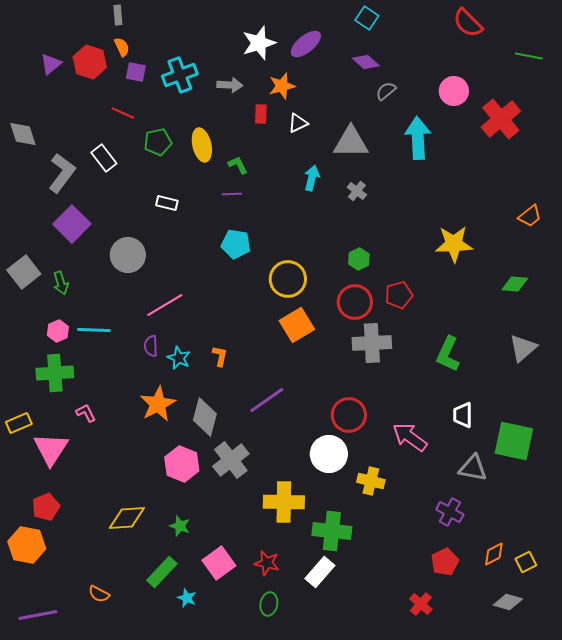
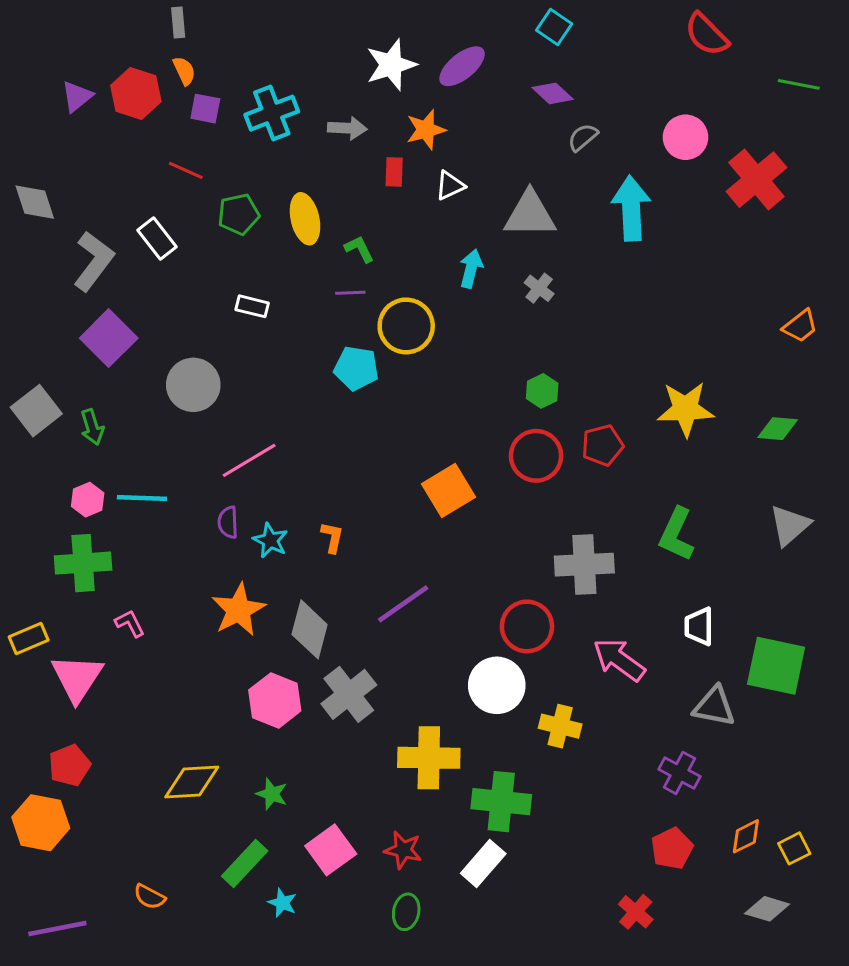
yellow star: (454, 244) -> (686, 409), moved
yellow circle: (288, 279) -> (406, 326), moved
gray cross: (372, 343) -> (584, 565), moved

